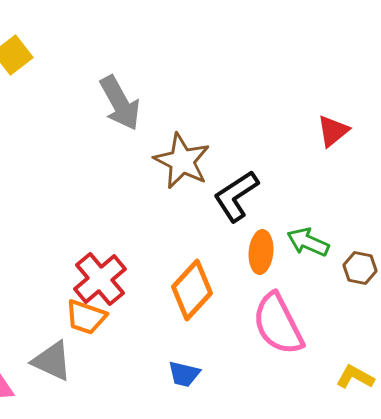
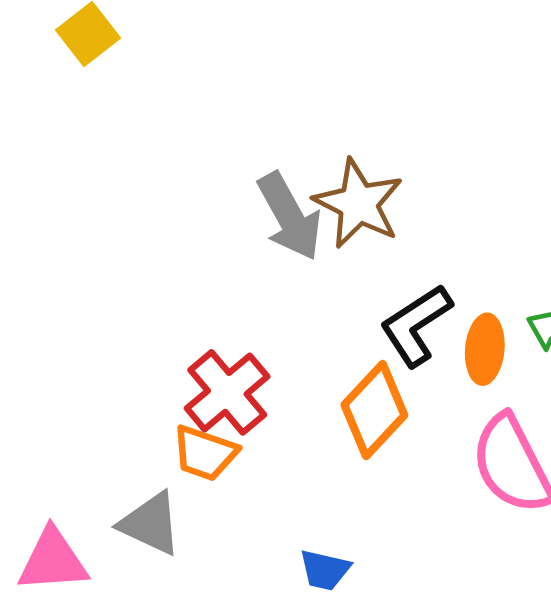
gray arrow: (120, 103) -> (290, 216), moved
black L-shape: (236, 196) -> (416, 325), moved
blue trapezoid: (184, 374) -> (325, 570), moved

